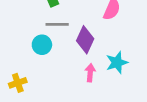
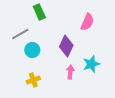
gray line: (57, 24) -> (20, 34), moved, turned -30
yellow cross: (18, 83) -> (33, 80), moved

